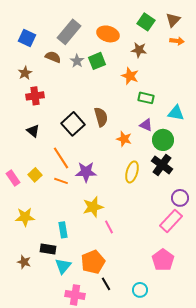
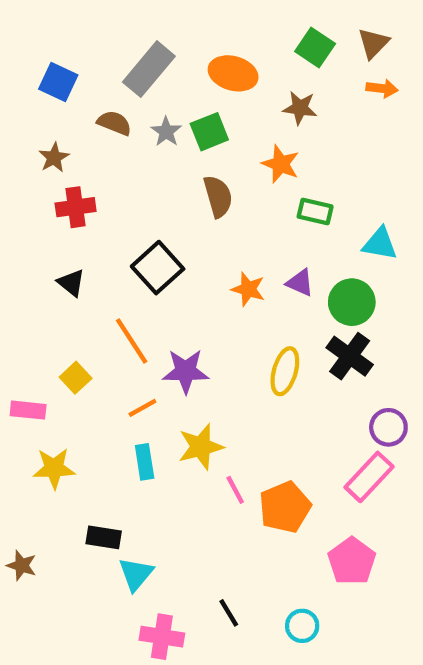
brown semicircle: (101, 117) -> (218, 196), moved
purple triangle: (146, 125) -> (300, 283), moved
orange star: (124, 139) -> (248, 289), moved
pink rectangle: (13, 178) -> (28, 410), moved, turned -49
orange line: (61, 181) -> (142, 408), moved, turned -48
cyan rectangle: (63, 230) -> (145, 462), moved
brown star: (24, 262) -> (22, 565), moved
orange pentagon: (93, 262) -> (285, 507), moved

